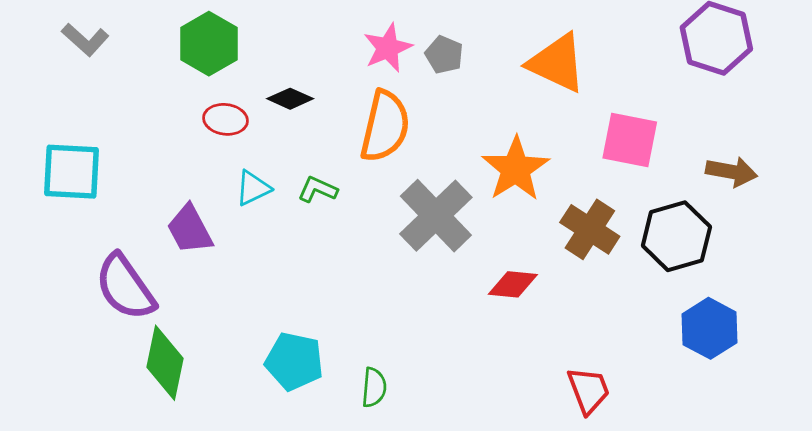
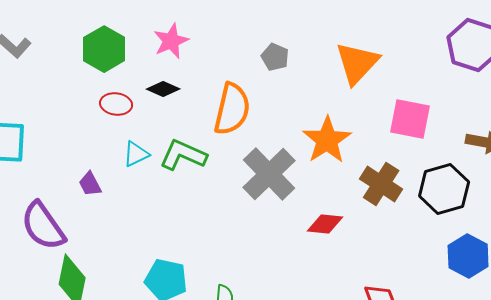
pink star: (388, 48) -> (171, 41), moved
orange triangle: (557, 63) -> (357, 63), turned 48
green L-shape: (318, 189) -> (183, 155), size x1.6
purple trapezoid: (190, 229) -> (90, 184), size x0.7

